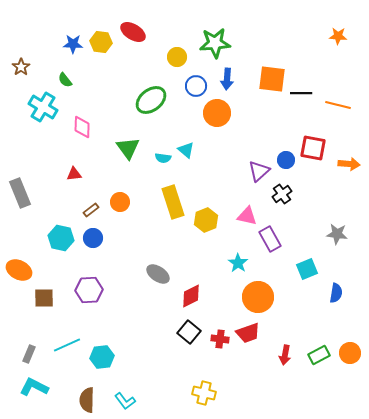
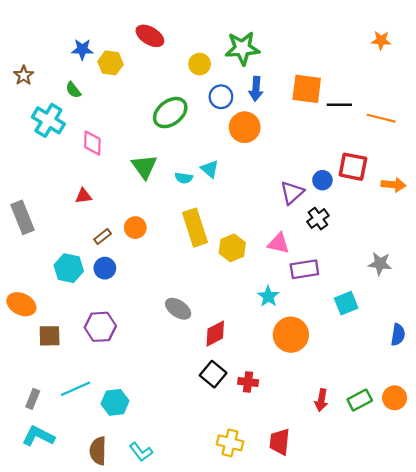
yellow hexagon: (101, 42) -> (110, 63), moved
purple rectangle: (270, 239) -> (304, 269), turned -70
blue semicircle: (336, 293) -> (398, 335), moved
red trapezoid: (248, 333) -> (280, 442), moved, turned 115

